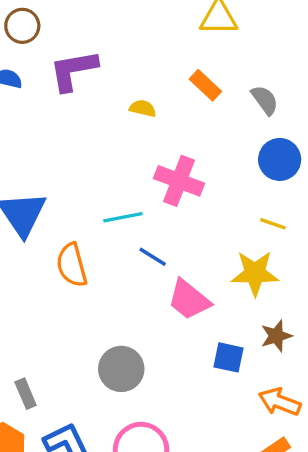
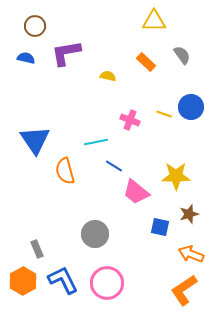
gray semicircle: (265, 100) -> (182, 55), moved
pink cross: (179, 181) -> (130, 120), size x0.7
yellow line: (273, 224) -> (164, 114), moved

